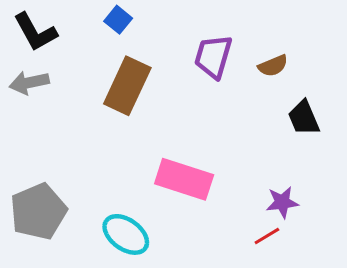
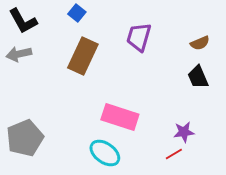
brown semicircle: (273, 66) -> (200, 43), moved
cyan ellipse: (126, 234) -> (105, 153), moved

